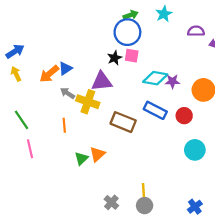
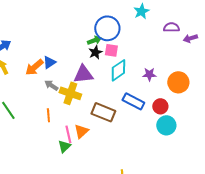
green arrow: (131, 15) -> (94, 40), moved
cyan diamond: (155, 78) -> (118, 70), moved, turned -45
pink line: (30, 149) -> (68, 134), moved
cyan circle: (195, 150) -> (166, 125), moved
orange triangle: (97, 154) -> (81, 131), moved

